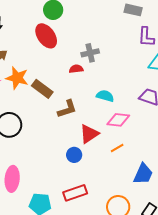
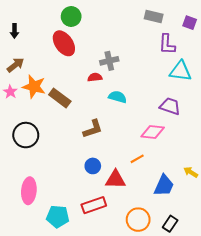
cyan semicircle: (105, 96) -> (118, 97), moved
brown L-shape: (67, 109) -> (93, 129), moved
pink diamond: (118, 120) -> (153, 132), moved
red triangle: (89, 134) -> (115, 179), moved, turned 35

